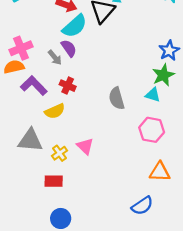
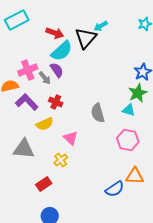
pink cross: (21, 48) -> (28, 70), moved
pink triangle: (85, 146) -> (71, 138), moved
yellow cross: (59, 153) -> (61, 160), moved
red rectangle: (54, 181) -> (44, 184), turned -35
blue semicircle: (142, 206) -> (115, 189), moved

